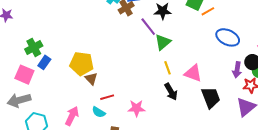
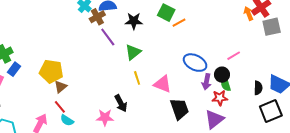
purple line: (148, 27) -> (108, 37), moved
blue ellipse: (228, 37) -> (195, 63), moved
brown triangle: (91, 79) -> (60, 87), turned 32
black arrow: (171, 92) -> (121, 103), moved
red line: (107, 97) -> (60, 107), moved, turned 64

